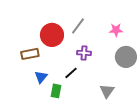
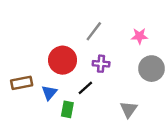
red circle: (52, 35) -> (63, 60), moved
brown rectangle: (30, 54) -> (22, 83), moved

